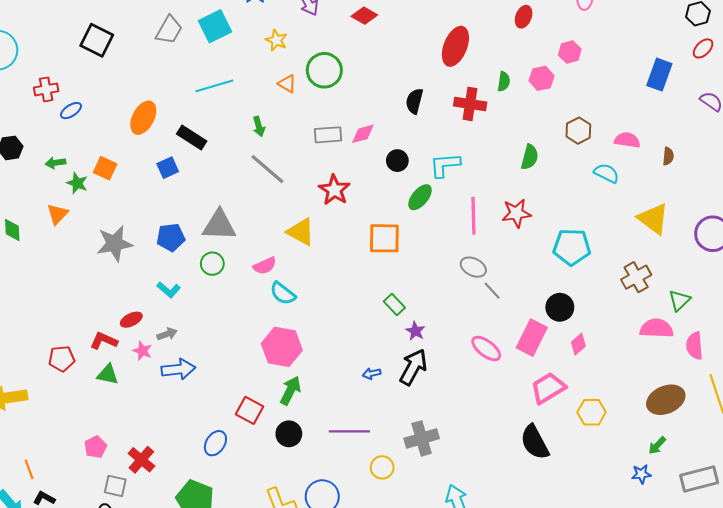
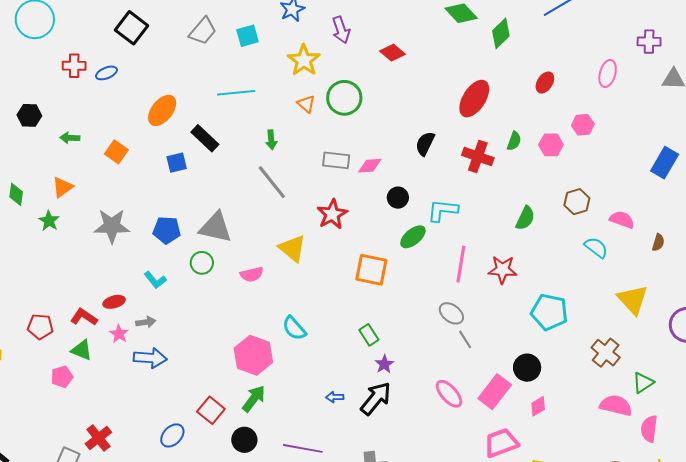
cyan square: (215, 26) -> (247, 36), size x0.7
yellow star: (276, 40) -> (304, 60), size x1.5
blue ellipse: (71, 111) -> (106, 73), moved
green star: (77, 183) -> (49, 221), moved
brown cross: (636, 277) -> (606, 353), turned -32
cyan semicircle: (283, 293) -> (294, 328), moved
pink pentagon: (96, 447) -> (62, 377), moved

